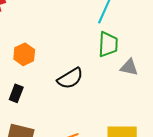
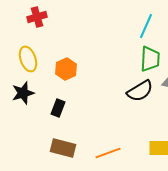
black semicircle: (70, 78) -> (140, 91), moved

